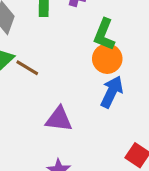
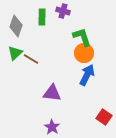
green L-shape: (104, 35) -> (82, 37), turned 140

